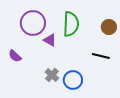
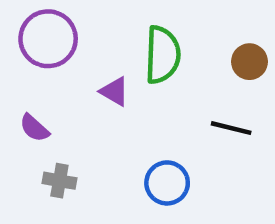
purple circle: (33, 23) -> (48, 39), moved
gray cross: (52, 75) -> (59, 181), moved, turned -32

